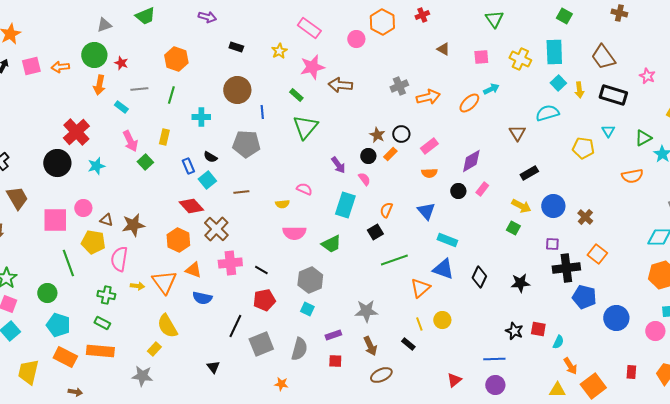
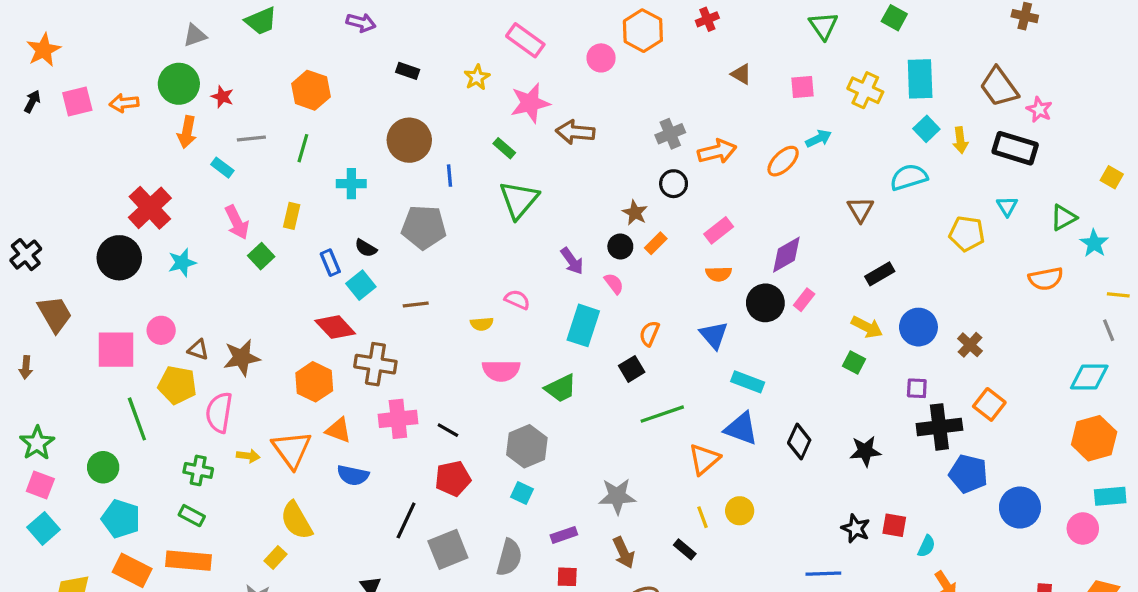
green square: (564, 16) -> (894, 18), moved
pink star: (647, 76) -> (1039, 110), moved
black circle: (401, 134) -> (674, 184), moved
black circle: (458, 191) -> (765, 303), size x1.5
brown cross: (216, 229) -> (375, 364), turned -35

